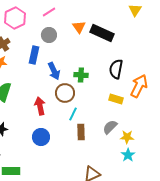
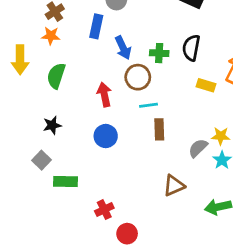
black semicircle: (116, 69) -> (191, 48), moved
cyan line: (73, 114) -> (148, 105), turned 56
gray semicircle: (110, 127) -> (198, 148), moved

